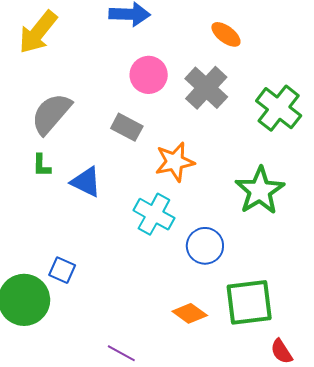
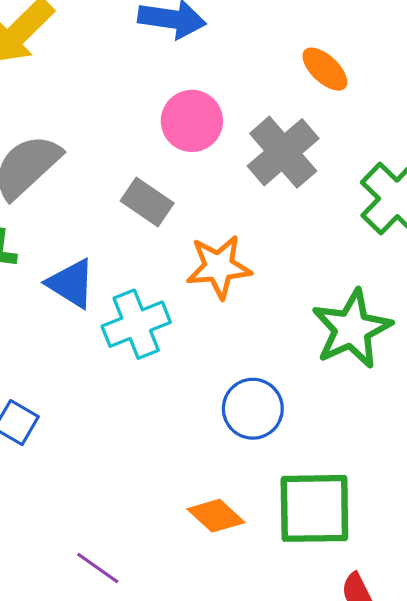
cyan cross: (154, 214) -> (136, 324), moved, turned 33

